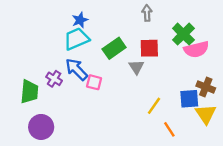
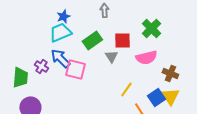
gray arrow: (147, 13) -> (104, 10), moved
pink semicircle: (196, 49) -> (146, 57), moved
pink square: (94, 82) -> (75, 69), size x1.5
blue square: (189, 99) -> (156, 97), moved, turned -30

